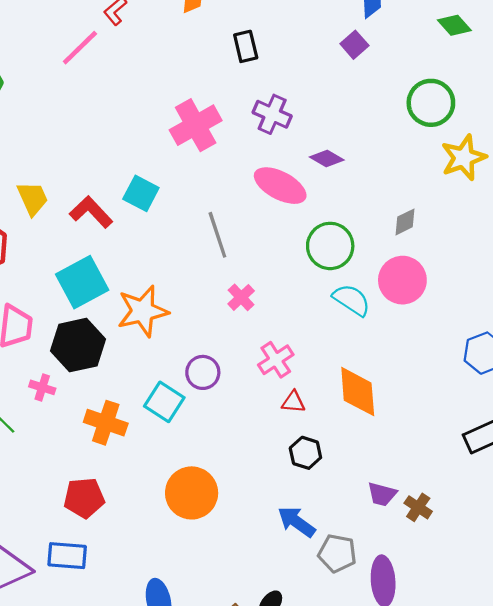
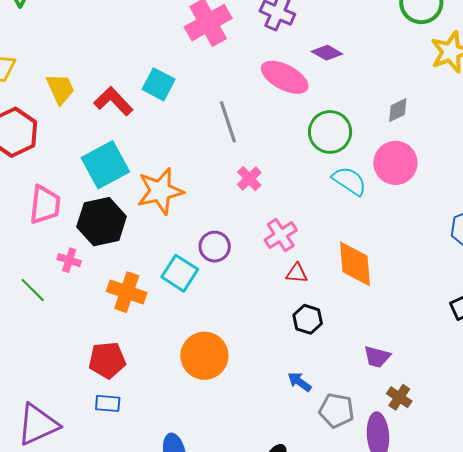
brown cross: (418, 507) -> (399, 397), moved
blue arrow: (297, 522) -> (300, 382), size x0.7
blue rectangle: (67, 556) -> (108, 403), moved, size x0.7

